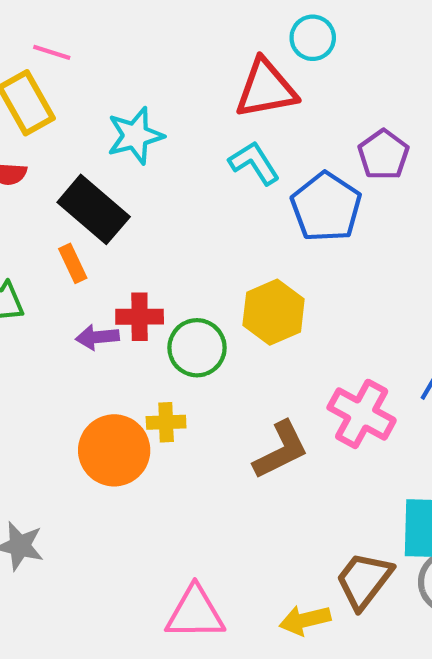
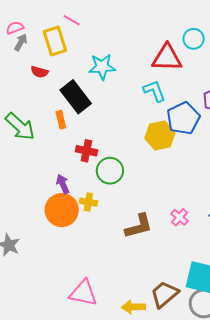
yellow hexagon: (274, 312) -> (160, 135), moved
purple arrow: (97, 337) -> (63, 184), moved, turned 60
pink cross: (362, 414) -> (180, 217), size x0.6

